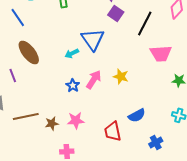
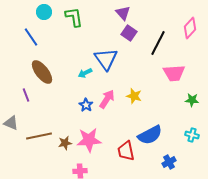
blue semicircle: (137, 115) -> (150, 135), size x1.4
pink star: (76, 120) -> (89, 140), size x1.4

